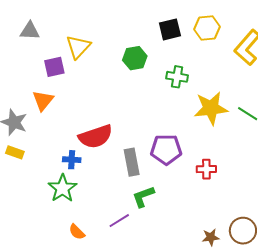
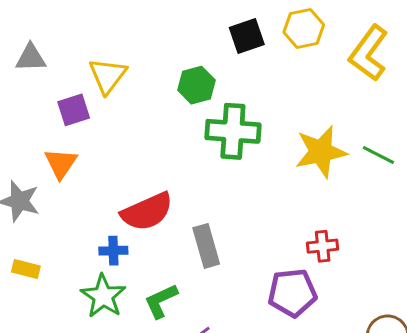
green cross: (177, 77) -> (233, 131), moved, size x1.6
purple pentagon: (166, 149) -> (292, 293), moved
yellow rectangle: (15, 152) -> (26, 269), moved
green L-shape: (143, 197) -> (161, 301), moved

